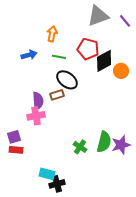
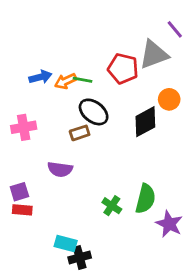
gray triangle: (98, 16) -> (154, 55), moved
orange arrow: (52, 34) -> (66, 81), moved, turned -126
black diamond: (104, 61) -> (145, 122), moved
purple semicircle: (38, 101) -> (60, 169), moved, turned 102
pink cross: (36, 116) -> (24, 127), moved
purple star: (121, 145) -> (169, 224), moved, turned -30

